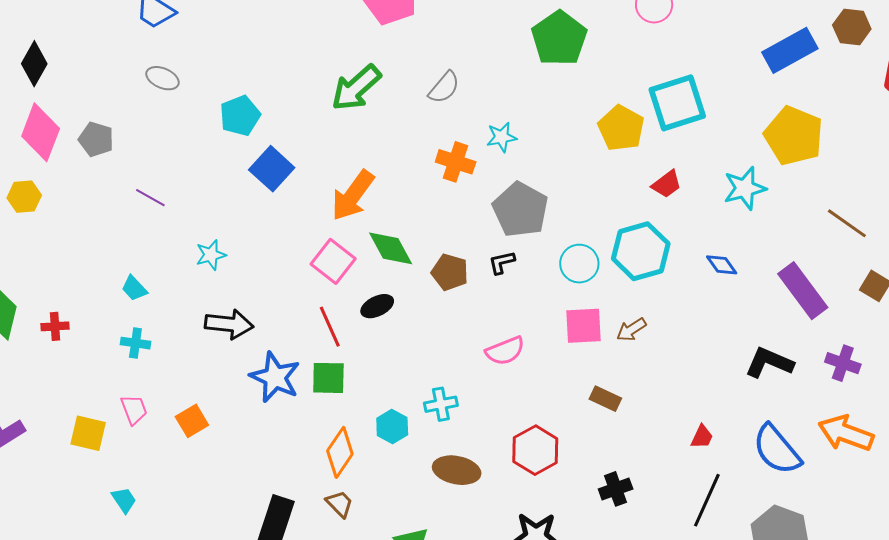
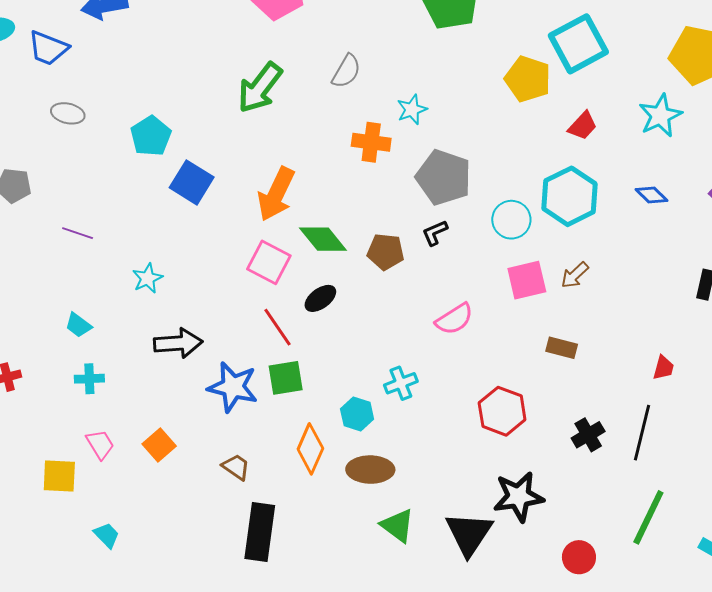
brown ellipse: (457, 470) -> (370, 470), moved
black line: (707, 500) -> (642, 433), moved
brown trapezoid: (340, 504) -> (236, 467), moved

